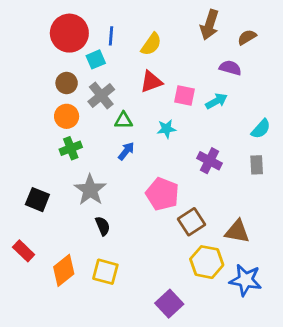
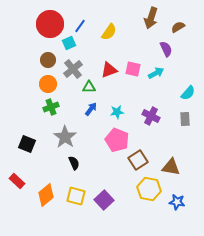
blue line: (111, 36) -> (80, 26), turned 32
purple semicircle: (230, 68) -> (166, 49), turned 49
red triangle: (151, 82) -> (109, 70), moved
cyan star: (166, 129) -> (117, 112), moved
blue star: (246, 280) -> (177, 202), size x0.7
purple square: (169, 304) -> (104, 200), moved

